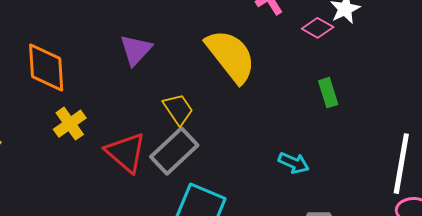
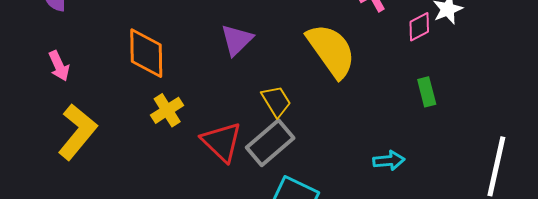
pink diamond: (318, 28) -> (419, 27), turned -60
cyan arrow: (294, 163) -> (389, 161), turned -32

